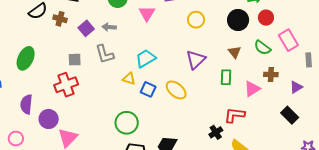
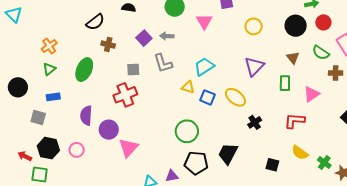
brown cross: (60, 19) -> (108, 45), moved
brown cross: (271, 74) -> (336, 73), moved
black cross: (216, 132) -> (255, 122), moved

